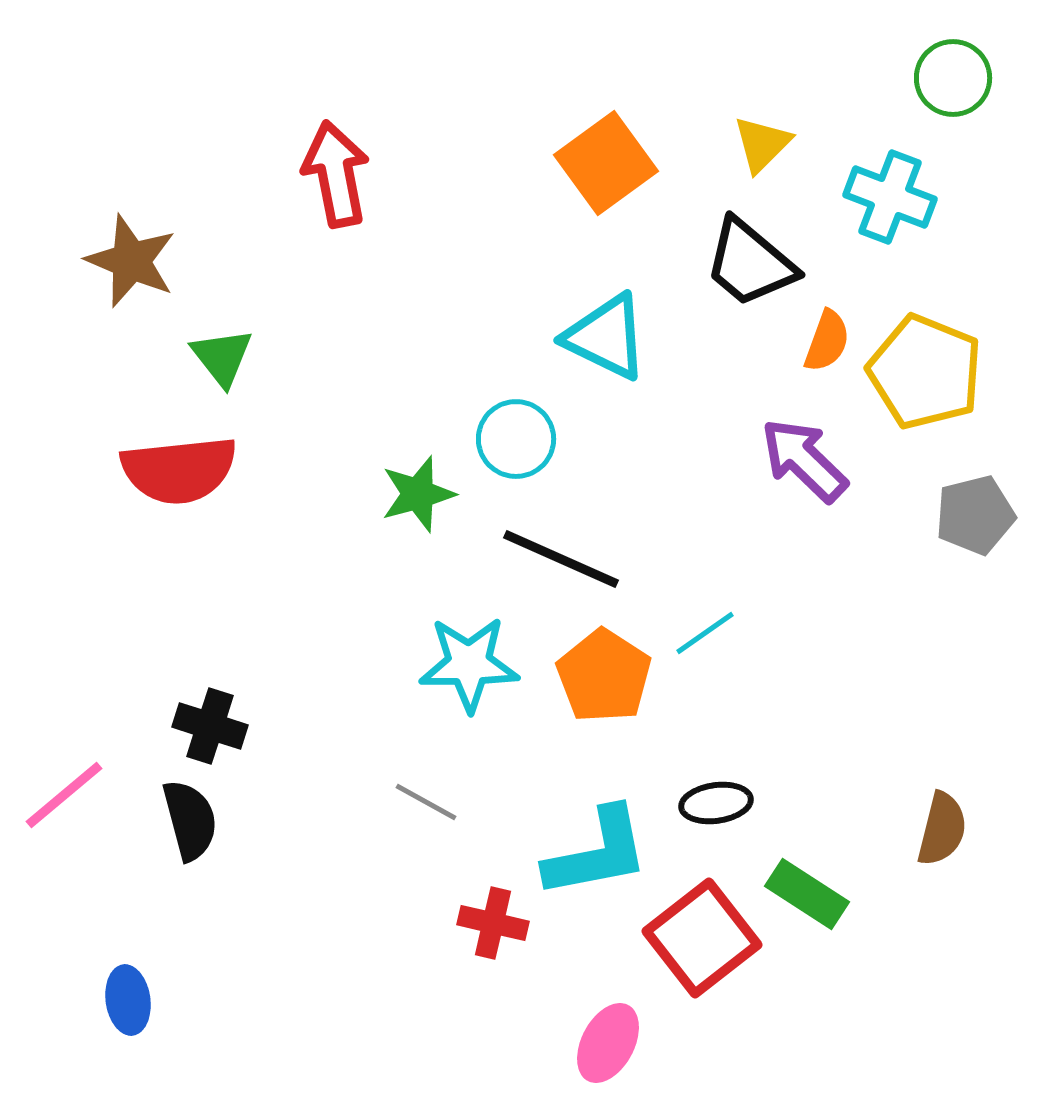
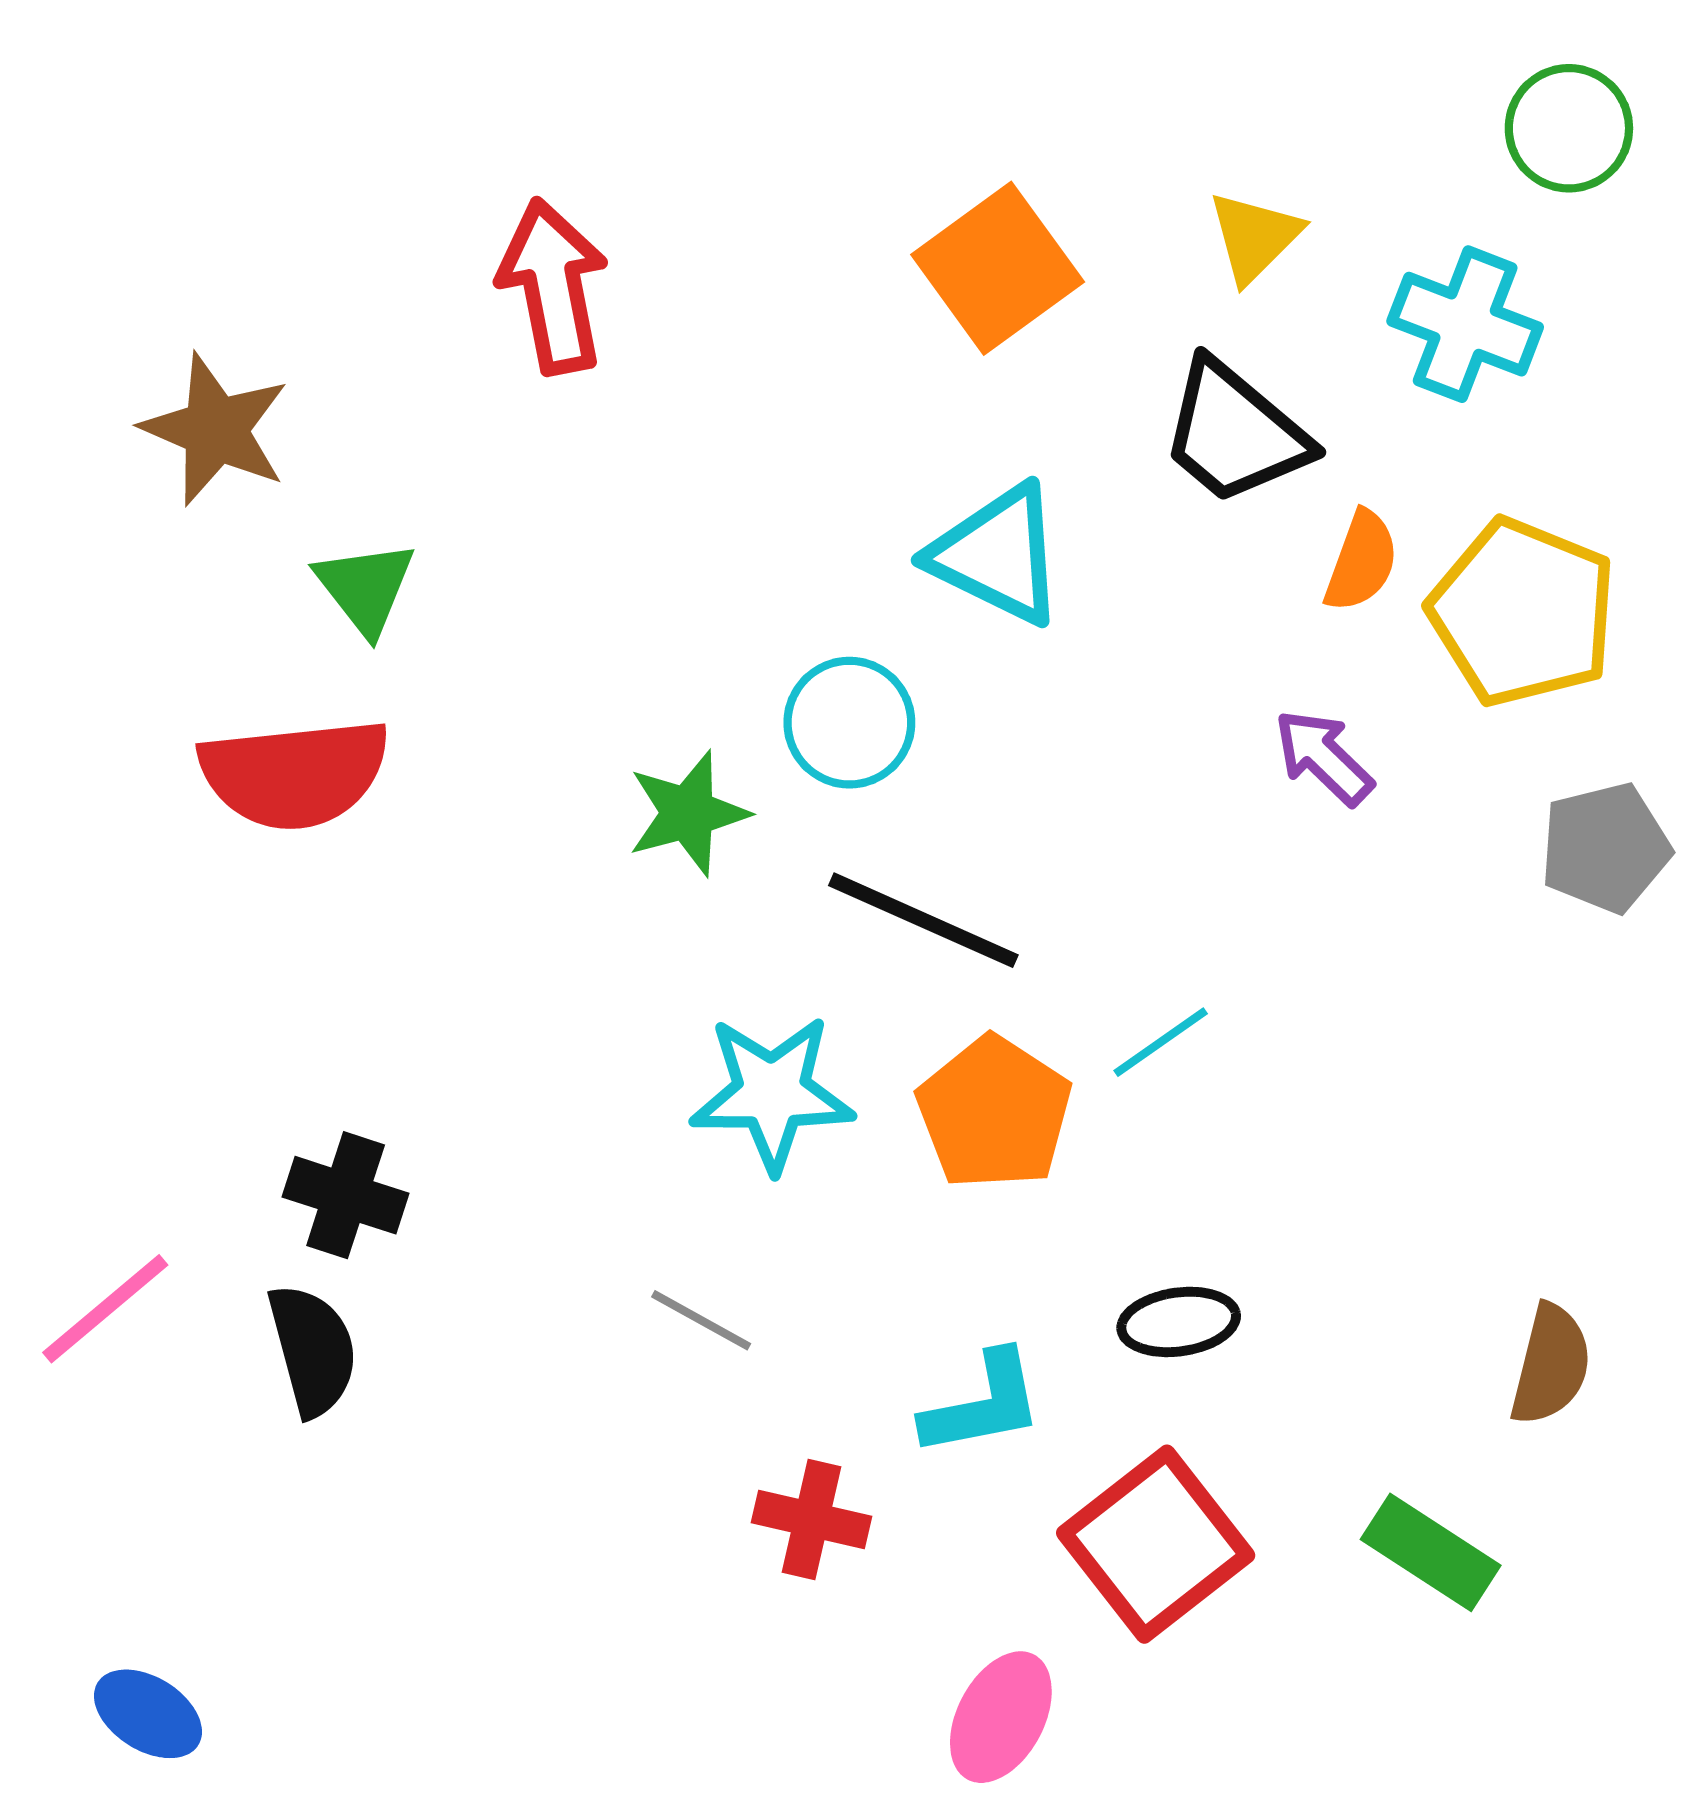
purple arrow: (804, 460) -> (1324, 757), size x0.7
cyan L-shape: (597, 853) -> (983, 1404), size x0.7
green rectangle: (807, 894) -> (1431, 1552), moved
blue ellipse: (128, 1000) -> (148, 1714), moved, turned -50

